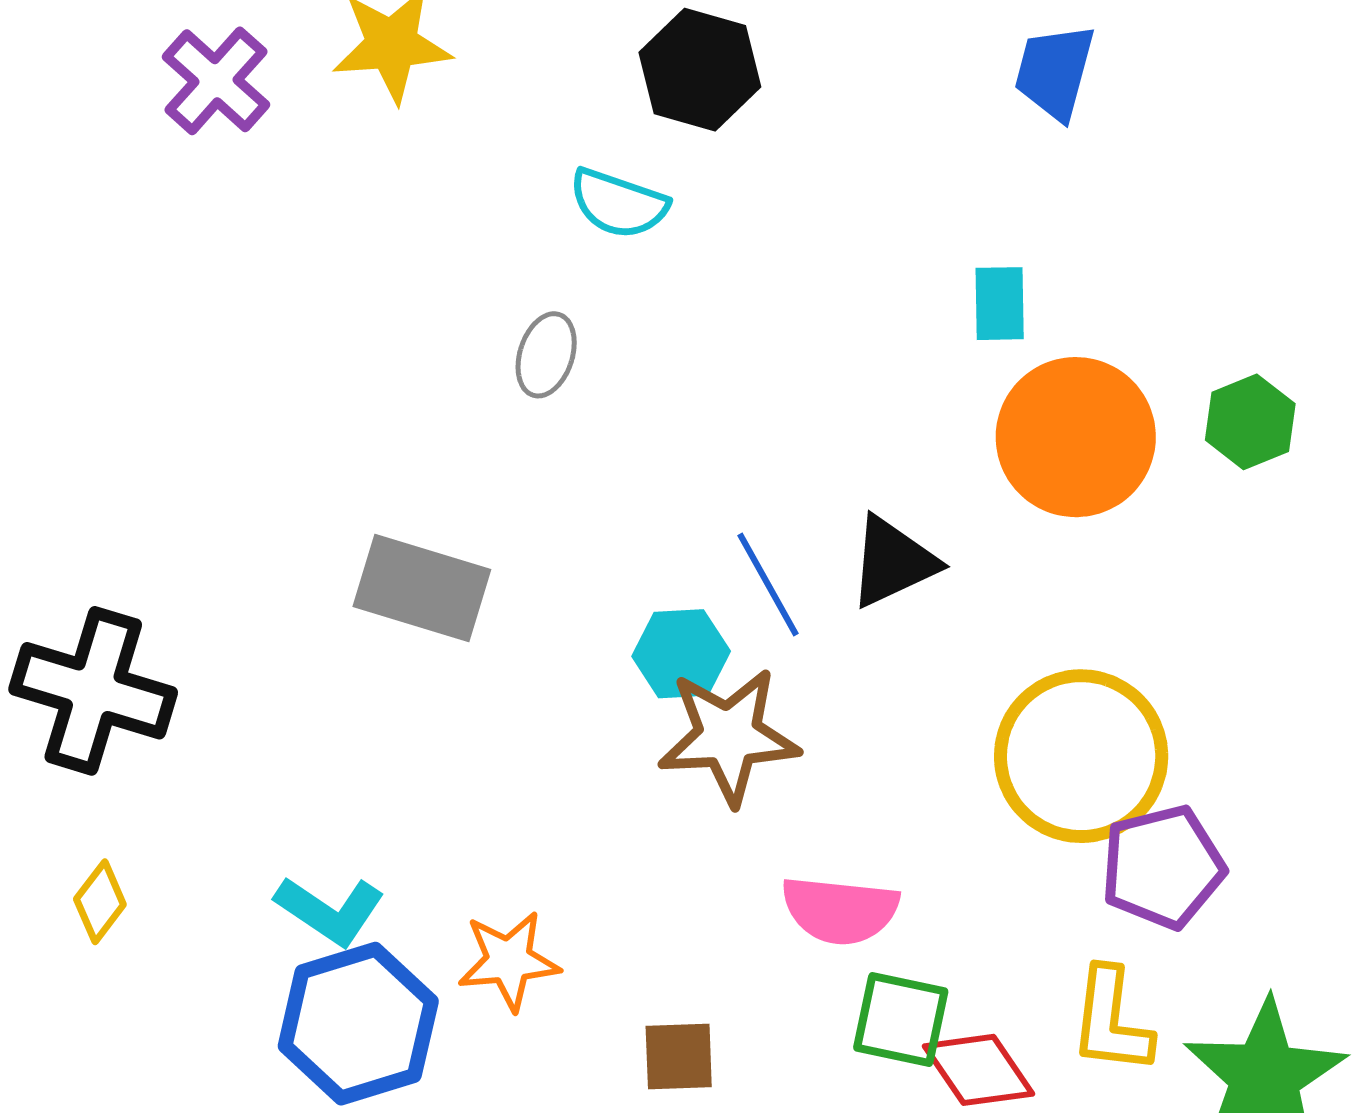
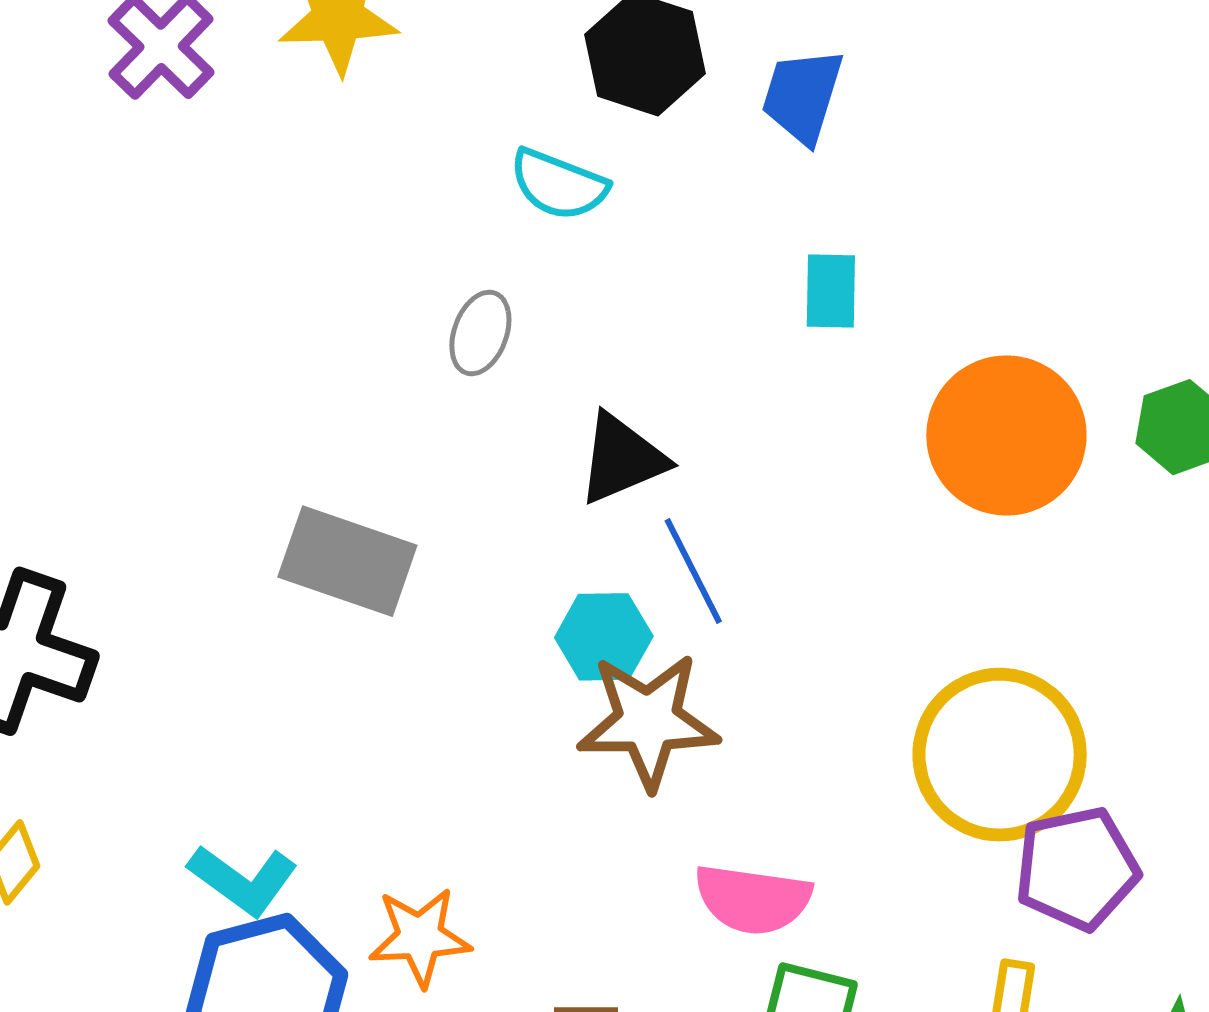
blue trapezoid: (1055, 72) -> (802, 96), moved
cyan rectangle: (1000, 304) -> (831, 291), moved
black triangle: (893, 562) -> (622, 459), moved

